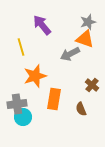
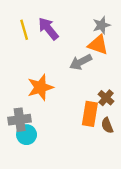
yellow line: (21, 47) -> (24, 30), moved
orange rectangle: (54, 99) -> (90, 114), moved
brown semicircle: (81, 109) -> (107, 125), moved

